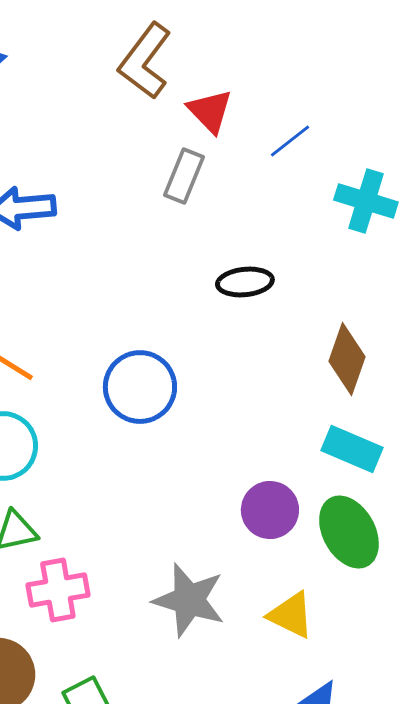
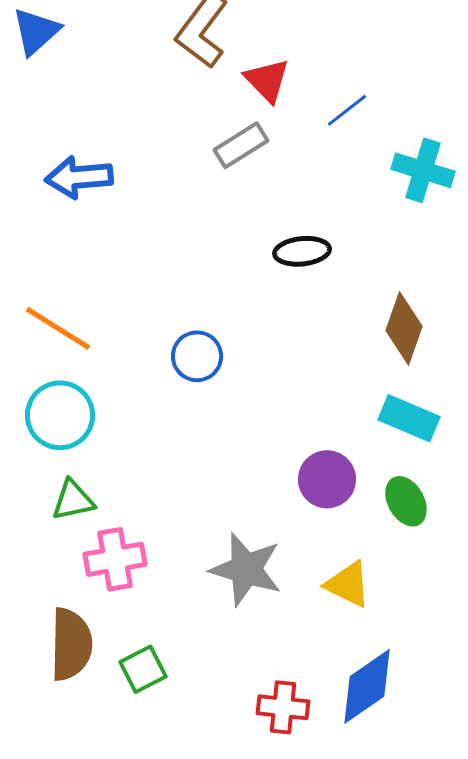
gray rectangle: (184, 176) -> (241, 145), turned 36
blue circle: (140, 387) -> (197, 356), size x0.7
green ellipse: (349, 532) -> (406, 501), size x0.7

